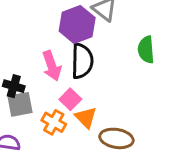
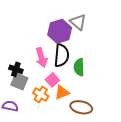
green semicircle: (146, 50) -> (79, 67), moved
gray square: (20, 104) -> (19, 81), turned 30
orange triangle: (86, 117) -> (62, 92), turned 49

